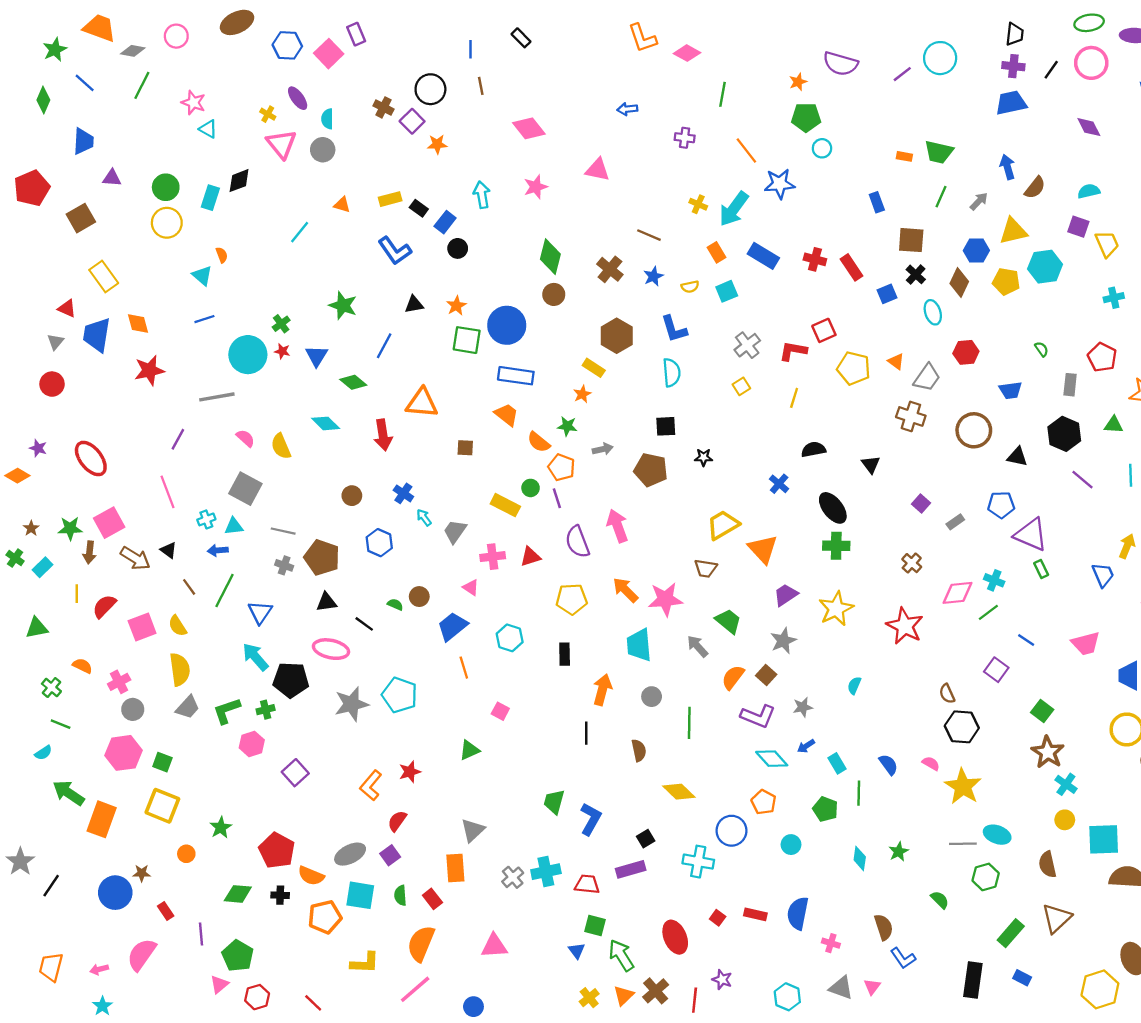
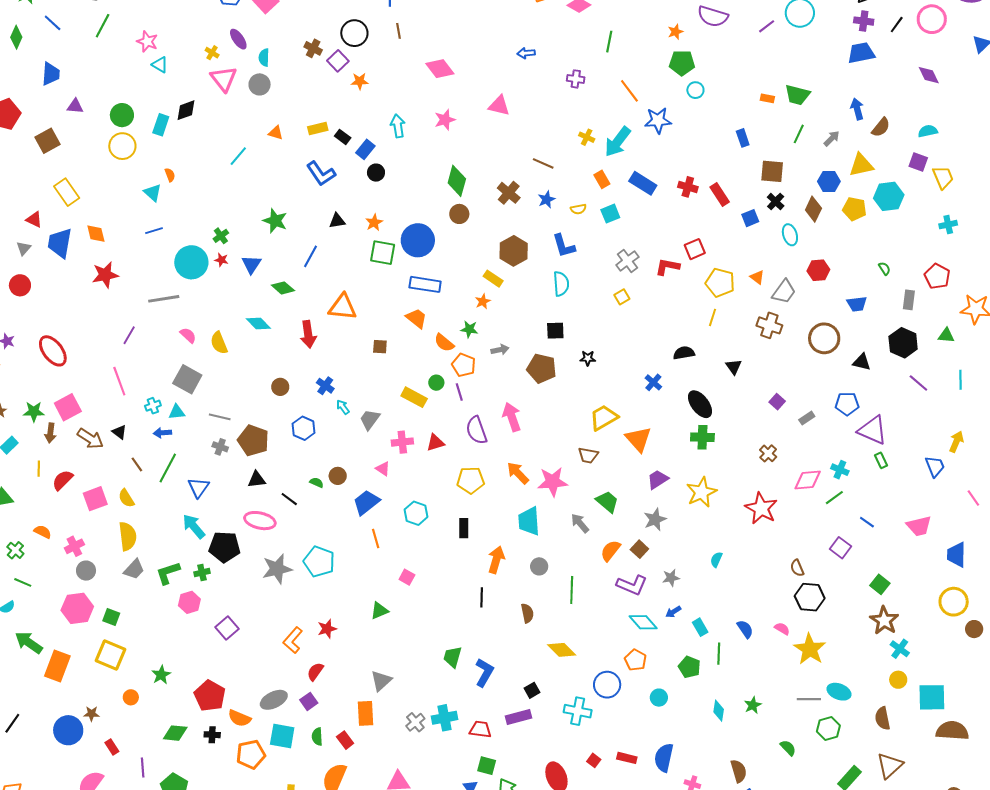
yellow line: (794, 398) -> (713, 317), moved

